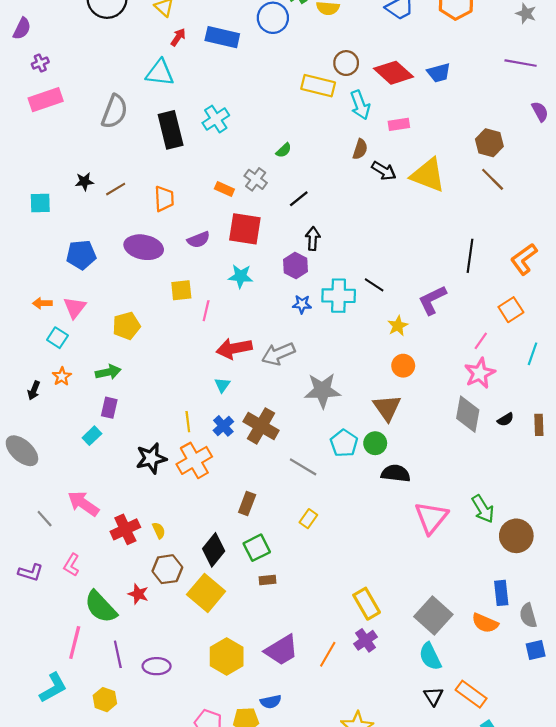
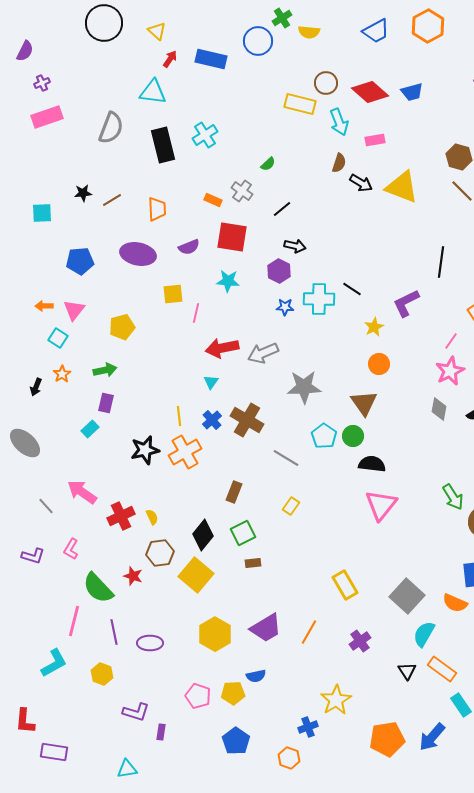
black arrow: (313, 239) -> (295, 246), turned 100
gray diamond: (468, 414) -> (439, 409), size x0.7
pink triangle: (431, 518) -> (381, 505), moved
purple cross: (366, 640) -> (360, 641), moved
cyan semicircle: (430, 656) -> (424, 634), moved, turned 56

